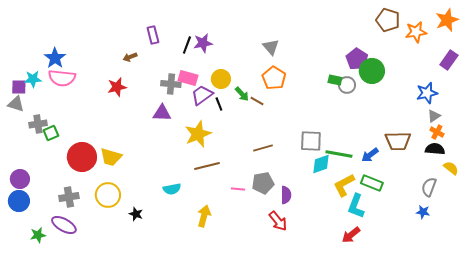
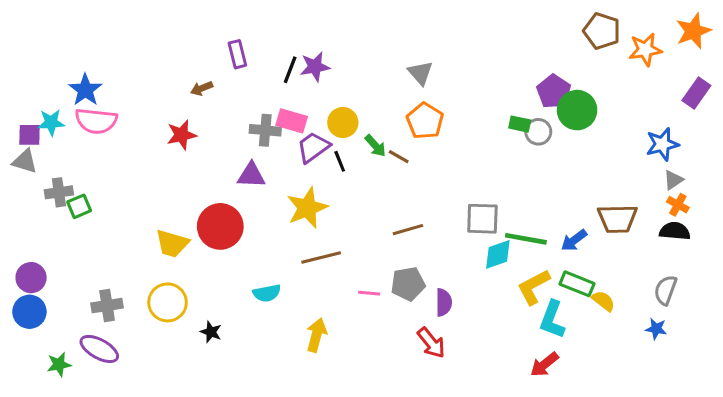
red circle: (82, 157) -> (220, 226), moved
yellow semicircle: (451, 168) -> (603, 301), moved

